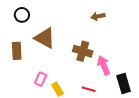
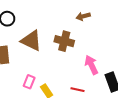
brown cross: (83, 51) -> (64, 41), moved

